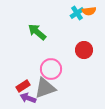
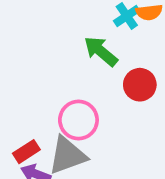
green arrow: (37, 32) -> (101, 51), moved

